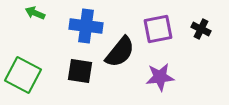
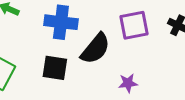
purple star: (160, 77) -> (128, 83), moved, size x0.7

